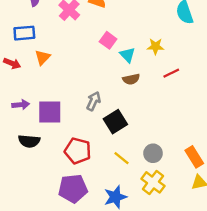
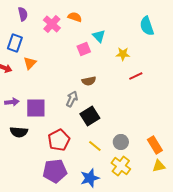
blue rectangle: (24, 33) -> (15, 43), turned -66
pink square: (108, 40) -> (84, 49), turned 32
cyan triangle: (128, 55) -> (99, 36), moved
brown semicircle: (131, 79) -> (89, 81), moved
red pentagon: (78, 151) -> (59, 140), turned 30

